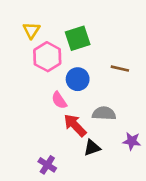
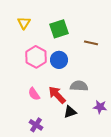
pink hexagon: (47, 57) -> (36, 57), moved
brown line: (120, 69) -> (91, 43), moved
pink semicircle: (59, 100) -> (34, 94), moved

